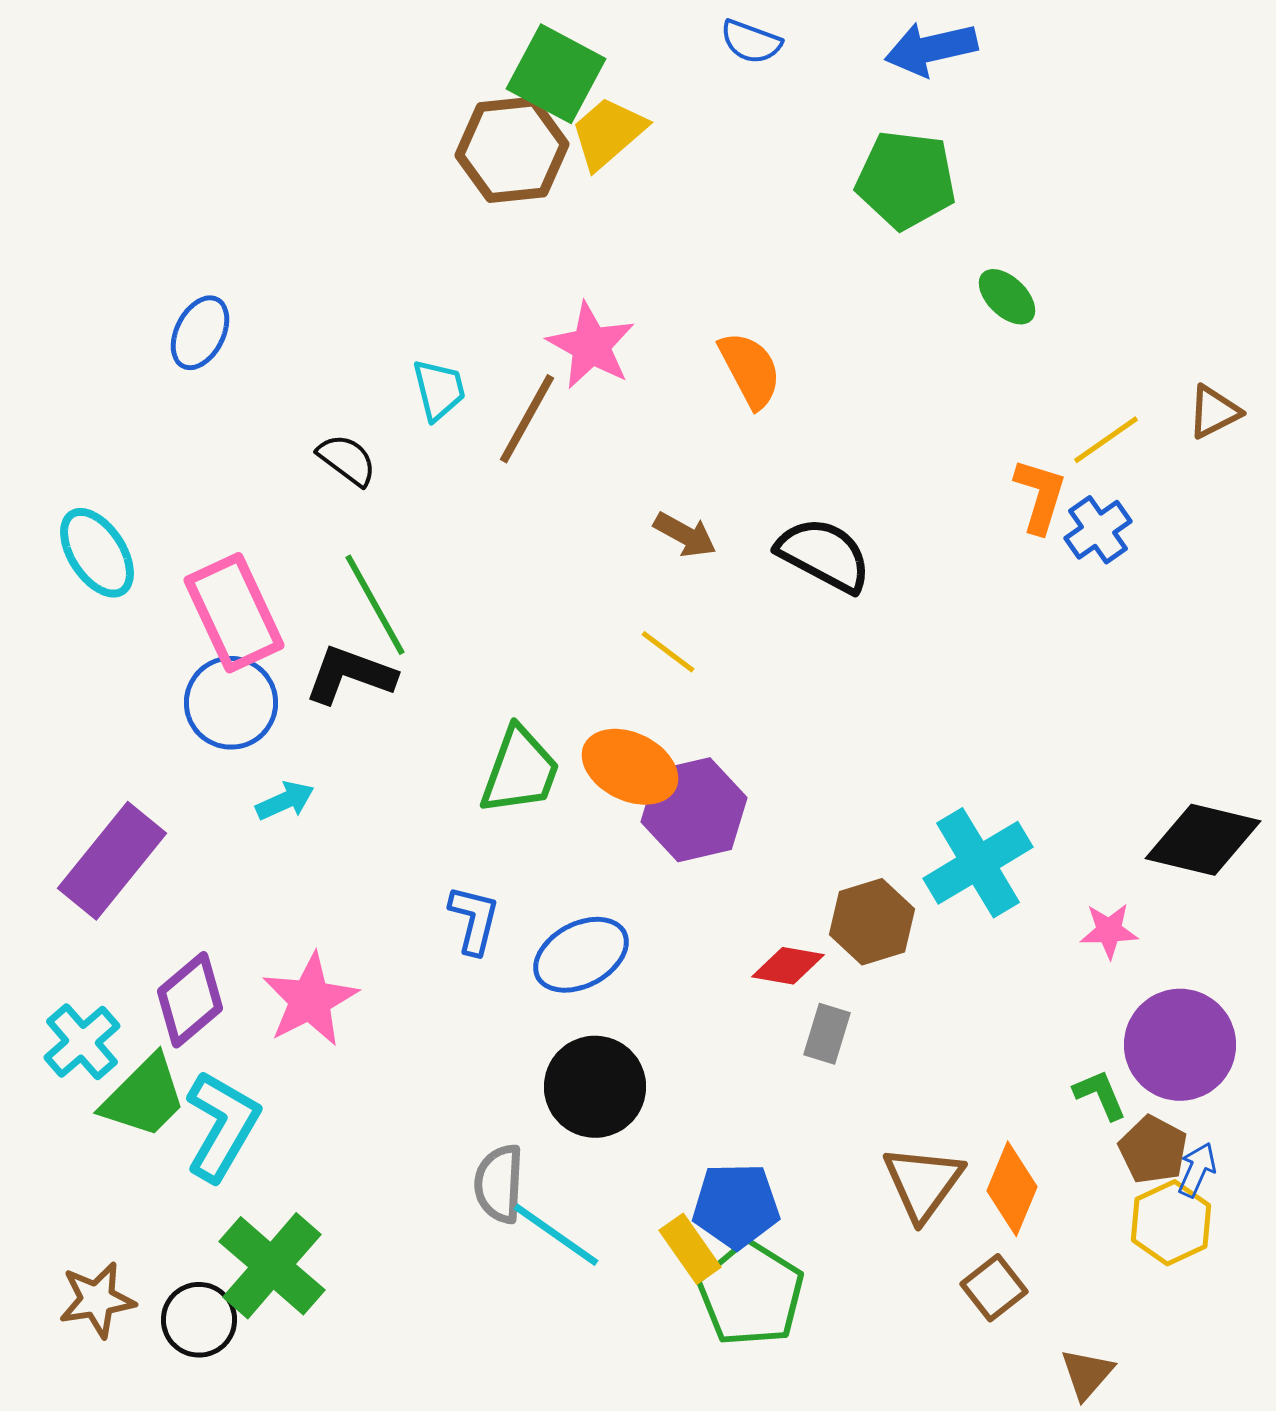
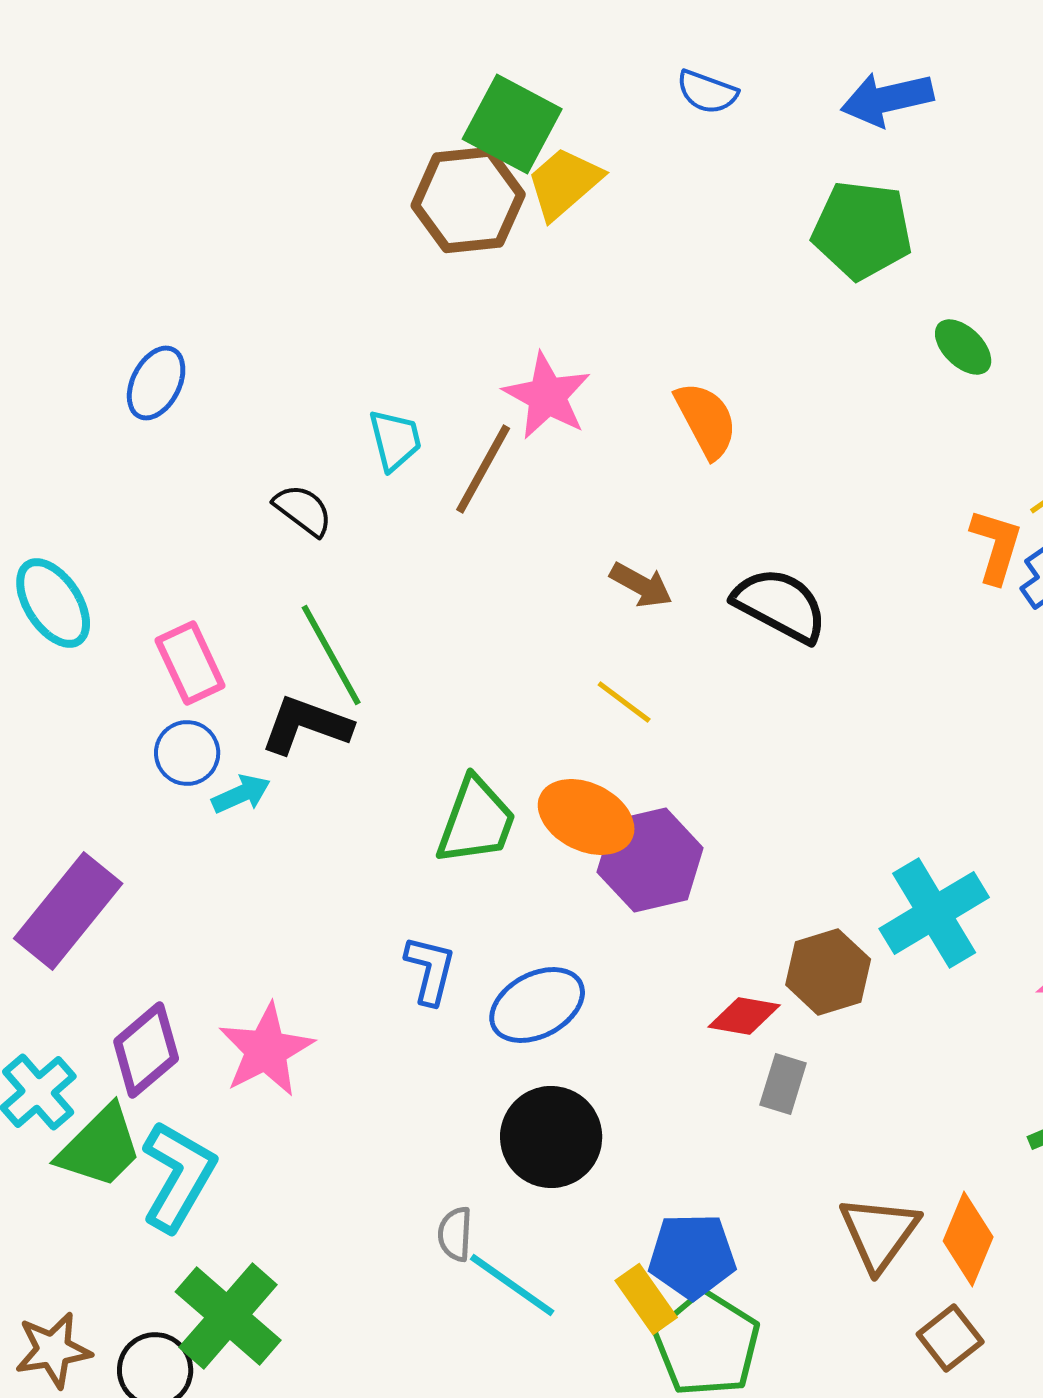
pink rectangle: (234, 613) -> (190, 663), size x0.7
blue circle: (231, 703) -> (187, 753), size x0.7
cyan arrow: (285, 801) -> (241, 794), moved
gray semicircle: (499, 1184) -> (455, 1234), size x0.7

